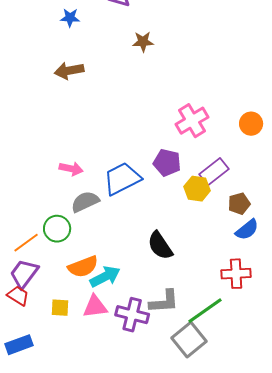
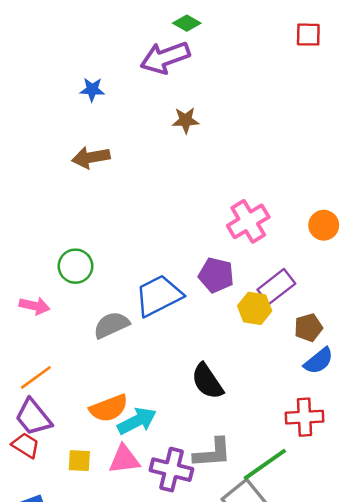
pink arrow: (71, 169) -> (35, 306), moved
green circle: (57, 229) -> (75, 266), moved
purple trapezoid: (24, 274) -> (33, 417), turned -76

